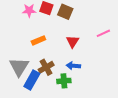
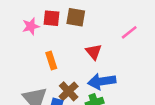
orange rectangle: (38, 40) -> (51, 61), turned -72
blue arrow: (73, 66) -> (102, 81), size x1.5

